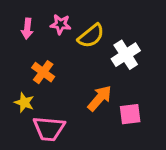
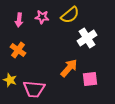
yellow semicircle: (91, 36) -> (70, 15), moved
orange cross: (43, 72) -> (18, 50), moved
yellow star: (24, 103) -> (10, 80), moved

